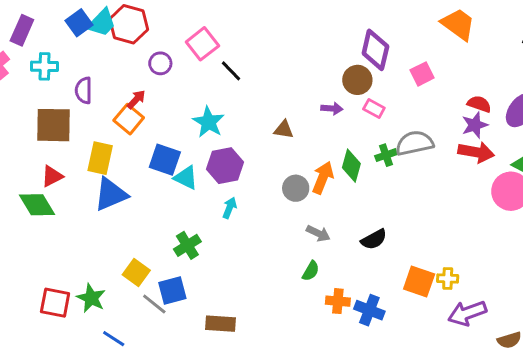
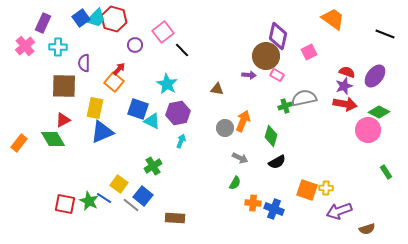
brown circle: (357, 80) -> (266, 56), size x1.4
green diamond: (351, 166) -> (271, 136), moved
blue square: (172, 291) -> (143, 196), turned -36
blue line: (114, 339) -> (104, 198), moved

